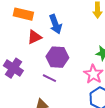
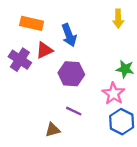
purple cross: (13, 68) -> (20, 60), moved
purple line: (49, 78) -> (74, 111), moved

